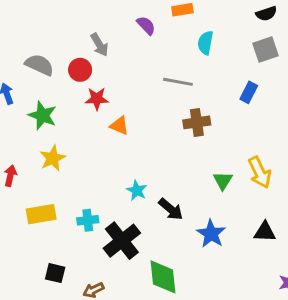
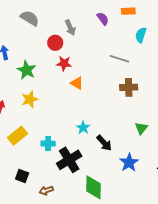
gray semicircle: (39, 65) -> (30, 18), moved
yellow rectangle: (41, 214) -> (18, 136), turned -36

